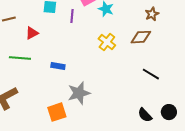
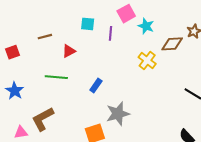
brown diamond: (141, 37) -> (172, 44), moved
blue rectangle: (58, 66) -> (96, 86), turned -64

